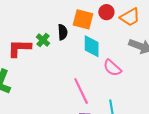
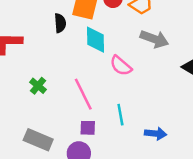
green cross: (43, 40) -> (38, 86), moved

